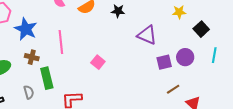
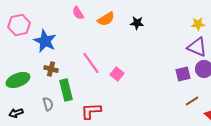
purple triangle: (147, 35) -> (197, 47), moved
pink line: (61, 42) -> (91, 63), moved, turned -30

